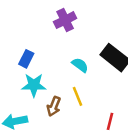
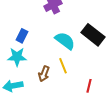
cyan semicircle: (80, 65) -> (65, 41), size x1.5
cyan star: (34, 85) -> (17, 57), moved

